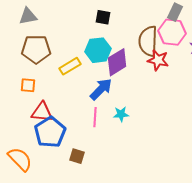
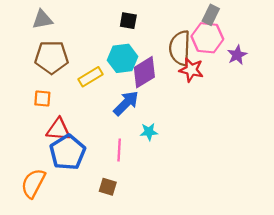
pink line: (95, 117) -> (119, 150), moved
brown square: (77, 156) -> (108, 187), moved
orange semicircle: (20, 159) -> (33, 183), turned -108

